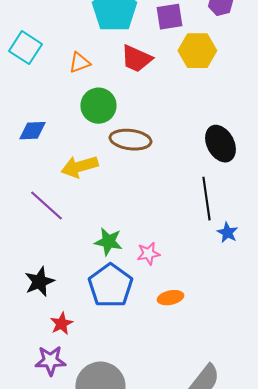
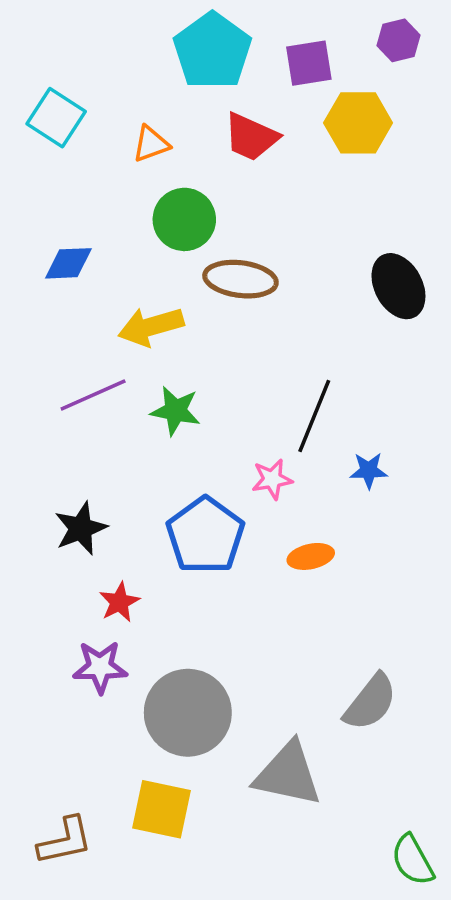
black line: (206, 199) -> (314, 416), moved, turned 30
purple line: (46, 206) -> (93, 395), turned -66
blue star: (227, 233) -> (369, 470), moved, turned -30
green star: (108, 242) -> (176, 411), moved

